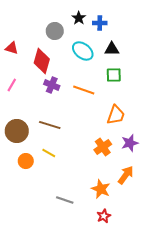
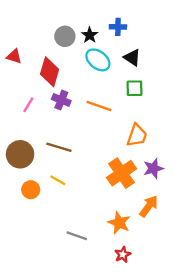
black star: (79, 18) -> (90, 35), moved
black triangle: (112, 49) -> (132, 58), turned 35
pink line: (12, 85) -> (28, 105), moved
orange cross: (103, 147) -> (122, 173), size x1.4

